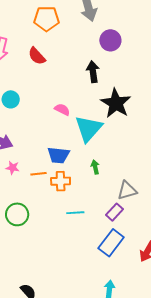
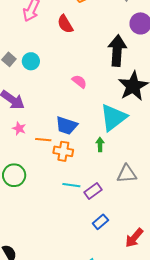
black arrow: (93, 72) -> (117, 51), size x1.4
cyan triangle: (89, 129) -> (113, 118), moved
purple rectangle: (114, 212) -> (93, 191), moved
blue rectangle: (111, 243) -> (100, 222), size x0.6

